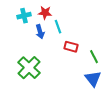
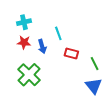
red star: (45, 13) -> (24, 42), moved
blue arrow: (40, 32) -> (42, 46), moved

